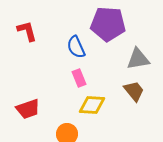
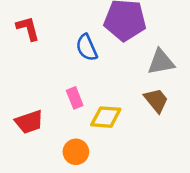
pink rectangle: (79, 78) -> (75, 98), moved

